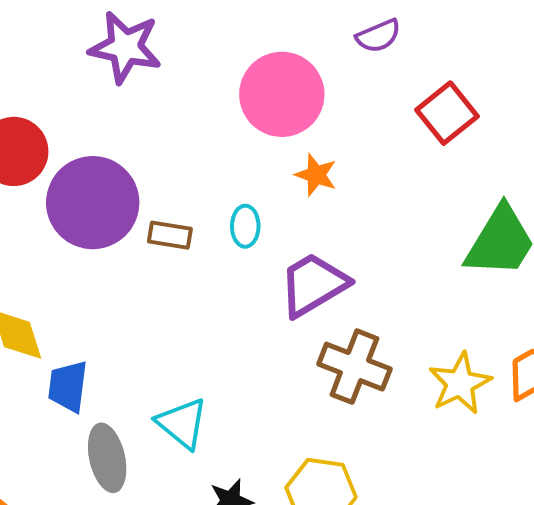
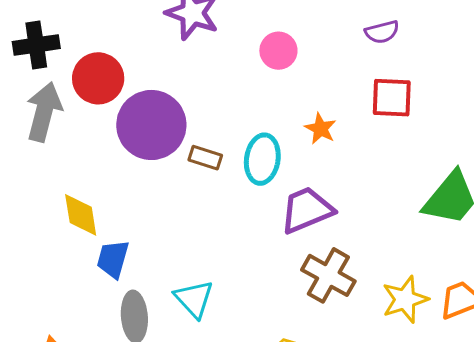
pink circle: (282, 94) -> (278, 51), moved, size x0.6
red square: (447, 113) -> (392, 98), moved, turned 33
cyan ellipse: (245, 226) -> (262, 159), size x1.6

